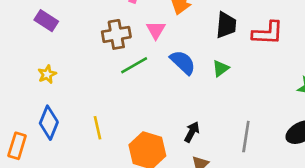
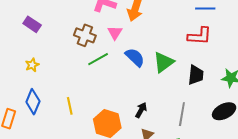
black trapezoid: (226, 25) -> (196, 75), moved
brown cross: (116, 34) -> (85, 35), turned 30
green triangle: (221, 68) -> (164, 62), size x1.6

